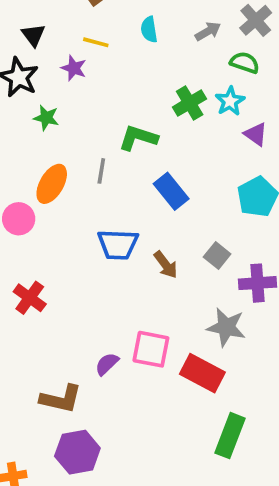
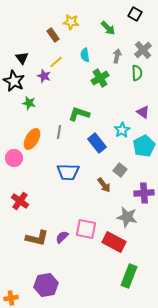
gray arrow: (208, 31) -> (117, 56), turned -48
yellow line: (96, 42) -> (56, 62), turned -56
green semicircle: (245, 63) -> (137, 73), turned 70
cyan star: (230, 101) -> (122, 130), moved
green cross: (190, 103) -> (100, 78), moved
gray square: (217, 256) -> (120, 170), moved
brown arrow: (166, 265) -> (104, 185), moved
brown L-shape: (61, 399) -> (37, 238), moved

